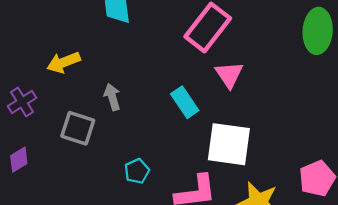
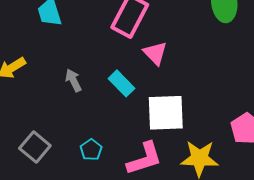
gray arrow: (112, 97) -> (73, 80), moved
gray square: (78, 128) -> (35, 147), moved, turned 32

